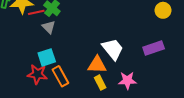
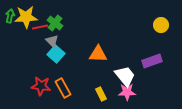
white trapezoid: (113, 49) -> (125, 76), moved
cyan square: (47, 57) -> (56, 54), moved, turned -30
orange triangle: (97, 65) -> (98, 54), moved

